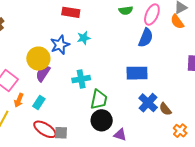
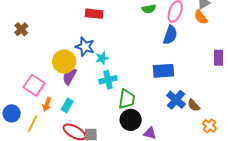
cyan star: (84, 38) -> (102, 58), moved
blue star: (60, 45) -> (85, 47), turned -30

